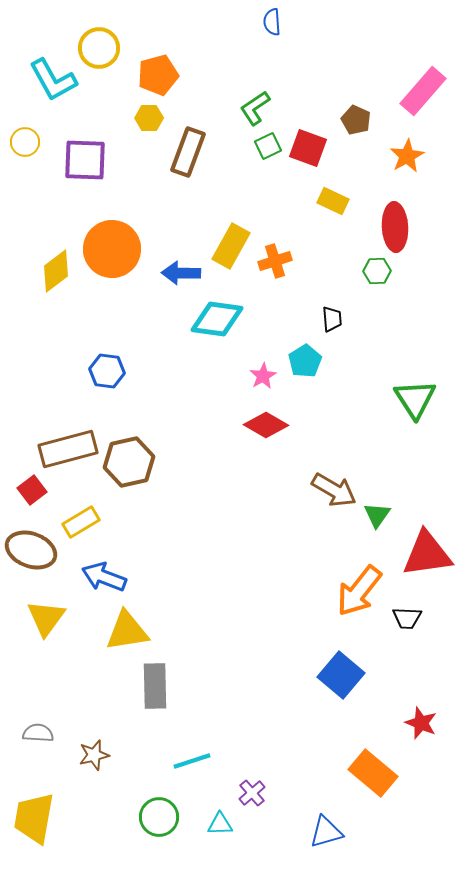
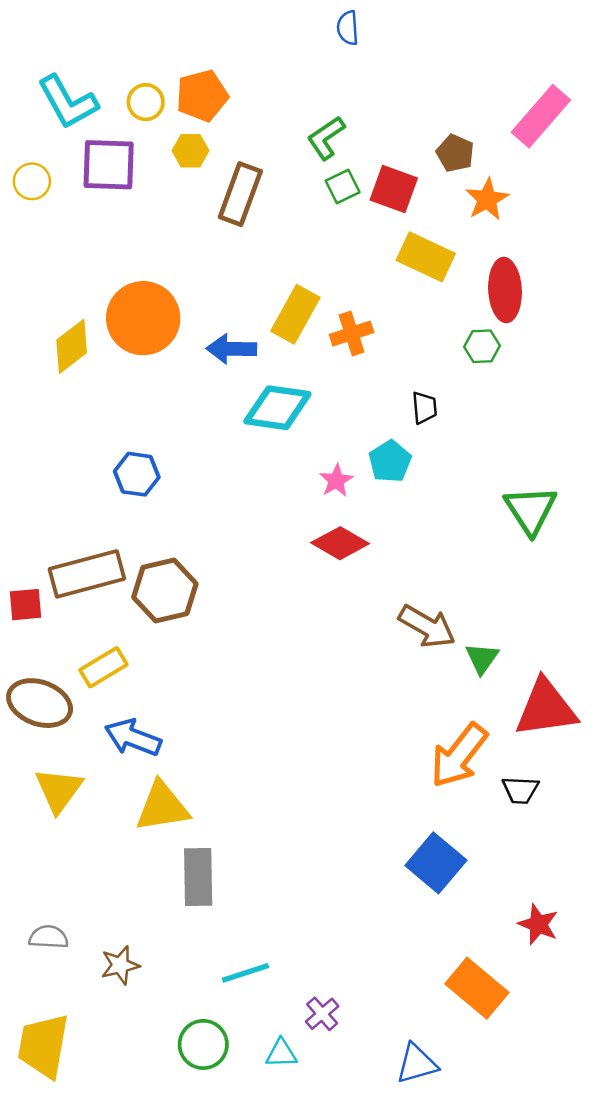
yellow circle: (99, 48) -> (146, 102), moved, size x0.7
orange star: (407, 156) -> (487, 199), moved
purple square: (85, 160) -> (109, 165), moved
yellow rectangle: (333, 201) -> (426, 257), size x1.4
red square: (32, 490) -> (25, 605), moved, turned 32

